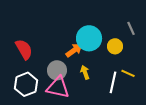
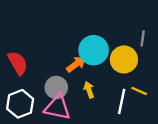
gray line: (131, 28) -> (143, 38), turned 32
yellow circle: (115, 46) -> (124, 59), size x1.5

